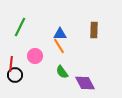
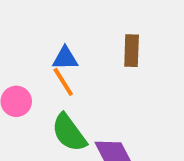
green semicircle: (62, 72) -> (69, 133), size x1.5

